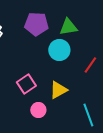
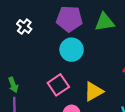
cyan circle: (59, 50) -> (72, 50), moved

